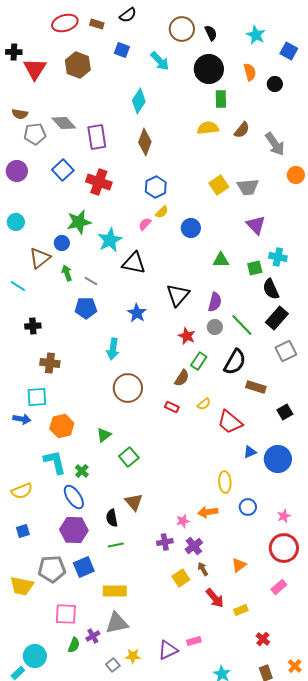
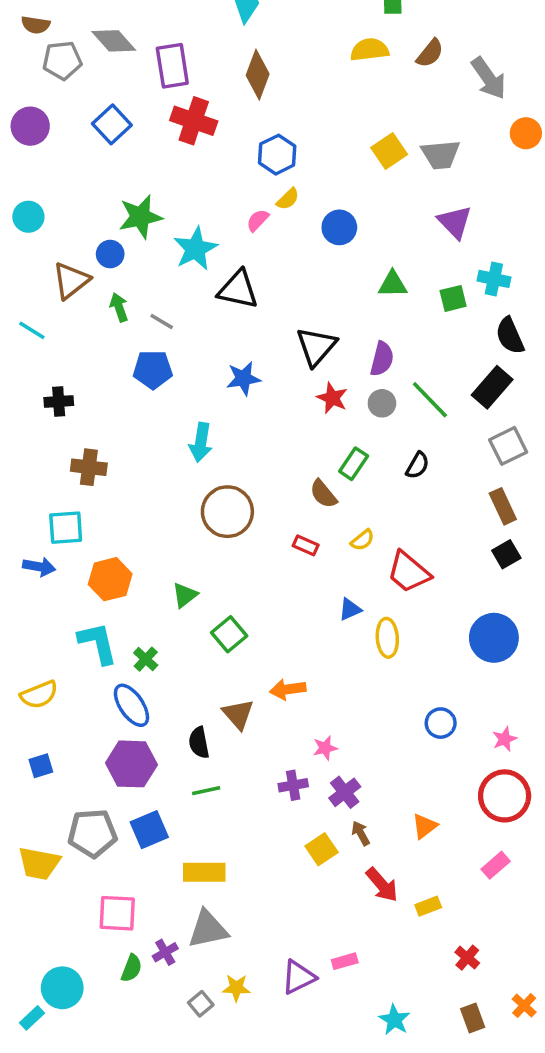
red cross: (99, 182) -> (194, 121), moved
black semicircle: (271, 289) -> (510, 336), moved
blue star: (137, 313) -> (243, 378), turned 30
red star: (187, 336) -> (332, 398), moved
black semicircle: (235, 362) -> (418, 465), size x0.6
brown semicircle: (182, 378) -> (323, 494), turned 108
brown rectangle: (256, 387) -> (503, 506), moved, turned 48
blue triangle: (250, 452) -> (350, 609), moved
yellow ellipse: (225, 482) -> (387, 638), moved
orange arrow: (208, 512) -> (288, 689), moved

